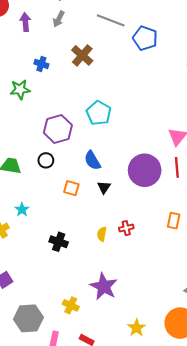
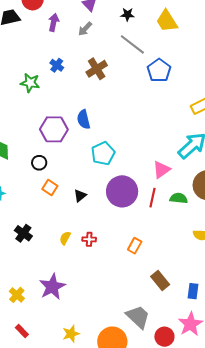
cyan pentagon: (99, 113) -> (103, 153), moved
black circle: (46, 160) -> (39, 163), moved
blue semicircle: (92, 160) -> (84, 119), moved

